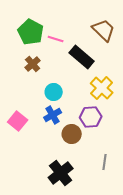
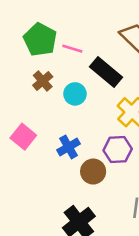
cyan circle: (54, 92) -> (75, 94), moved
pink square: (18, 121) -> (23, 137), moved

